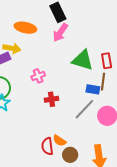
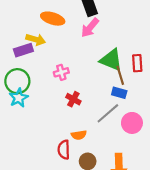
brown line: (103, 82) -> (120, 75), moved, turned -30
red cross: (52, 99) -> (73, 99), turned 32
orange semicircle: (59, 141) -> (79, 135), moved, turned -48

